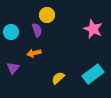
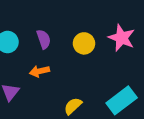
yellow circle: (47, 15) -> (84, 43), moved

